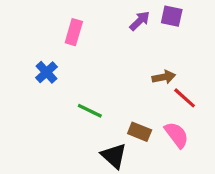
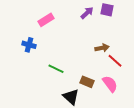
pink rectangle: (74, 32) -> (46, 20), turned 42
blue cross: (46, 72) -> (29, 45), turned -32

